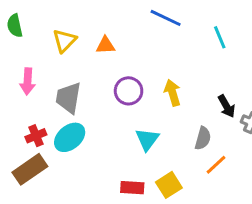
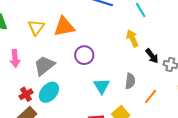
orange triangle: (105, 45) -> (64, 27), size x1.6
yellow arrow: (172, 93) -> (132, 38), moved
gray trapezoid: (68, 98) -> (44, 66), turned 50
gray semicircle: (203, 138) -> (130, 81), moved

